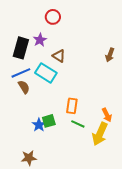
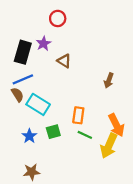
brown arrow: (110, 55) -> (109, 81), moved
cyan rectangle: (46, 73) -> (38, 104), moved
brown semicircle: (24, 87) -> (17, 95), moved
orange arrow: (107, 115) -> (116, 125), size x1.5
blue star: (39, 125) -> (29, 136), moved

